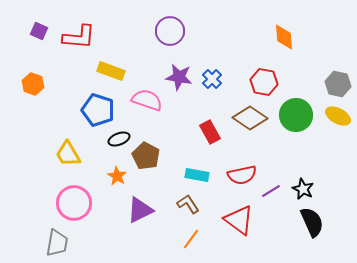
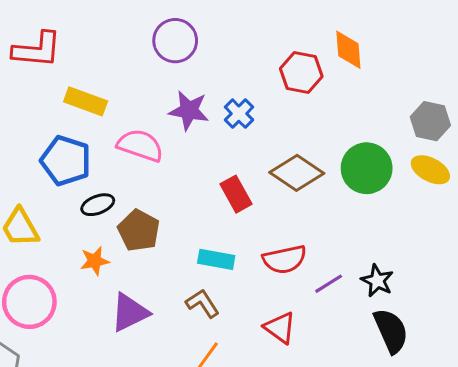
red hexagon: (264, 82) -> (301, 73), moved
orange star: (117, 176) -> (95, 261), turned 30
red triangle: (239, 220) -> (280, 328), size x0.7

